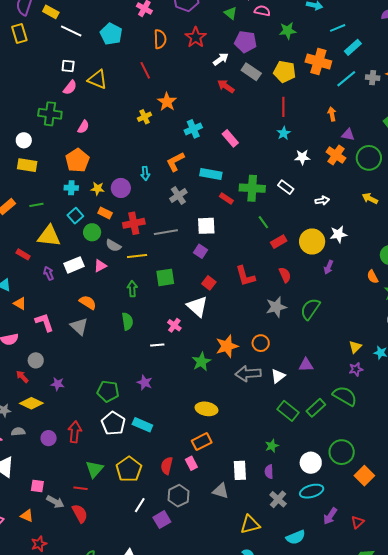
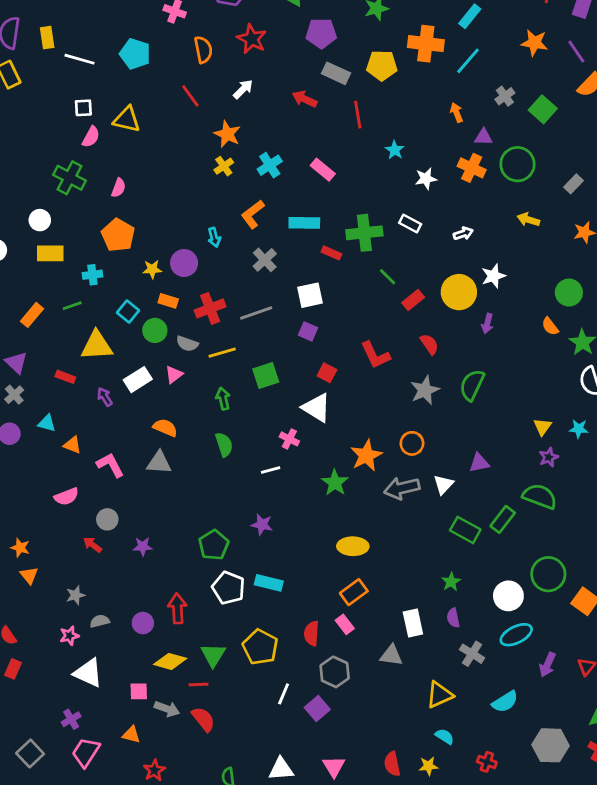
yellow rectangle: (51, 12) -> (47, 38), turned 63
white arrow: (221, 59) -> (243, 89), moved
gray cross: (373, 78) -> (505, 96), moved, turned -32
red line: (283, 107) -> (358, 115), moved
green cross: (50, 114) -> (70, 178), turned 30
yellow cross: (145, 117) -> (224, 166), moved
cyan cross: (71, 188) -> (92, 275), moved
gray triangle: (79, 326) -> (159, 463), turned -30
green pentagon: (108, 391) -> (214, 545), turned -30
yellow diamond: (31, 403) -> (170, 661), moved

